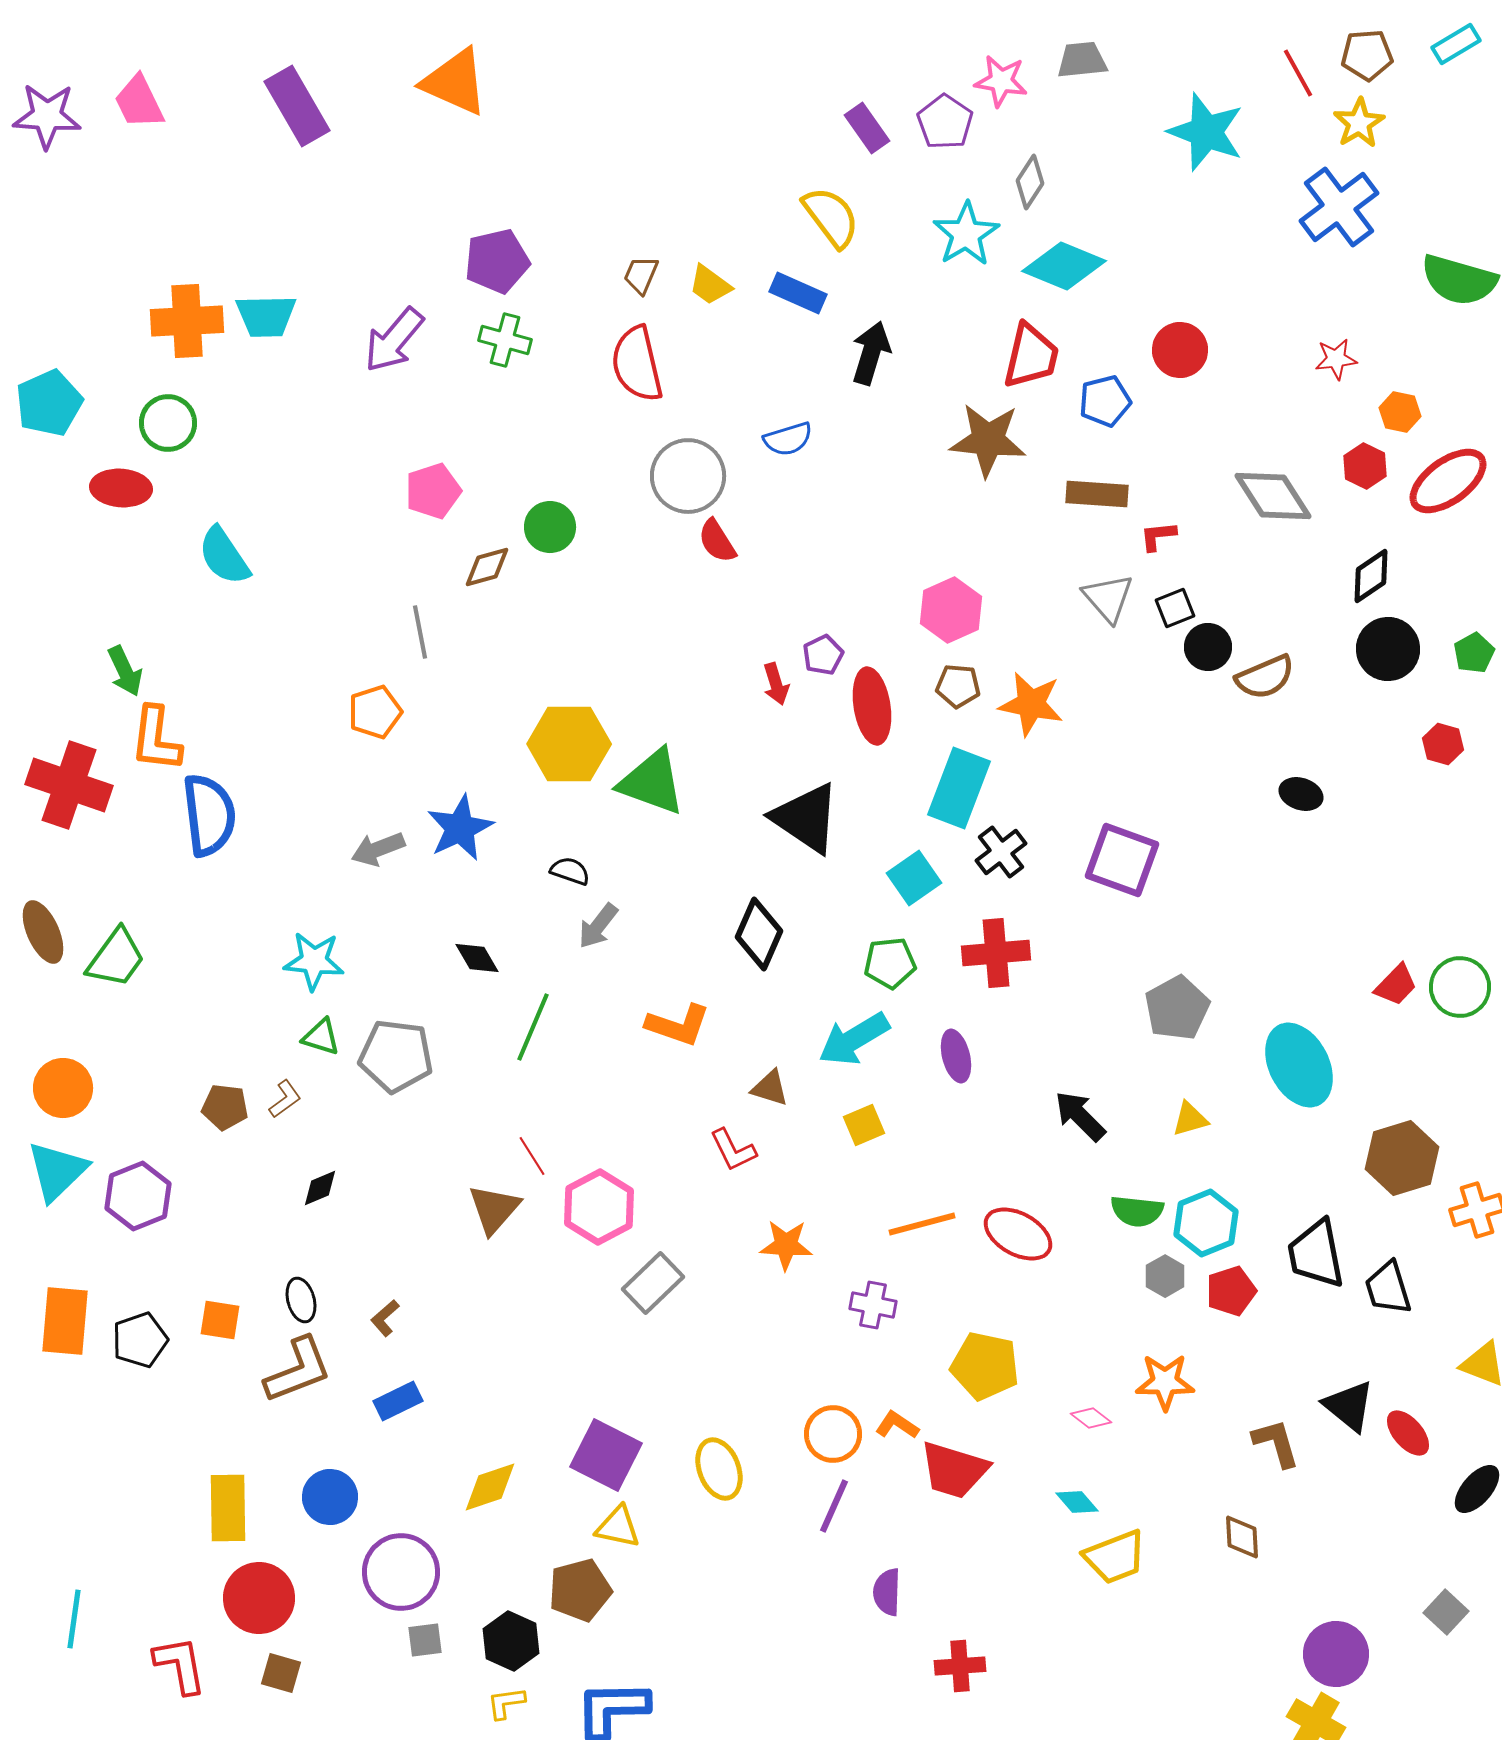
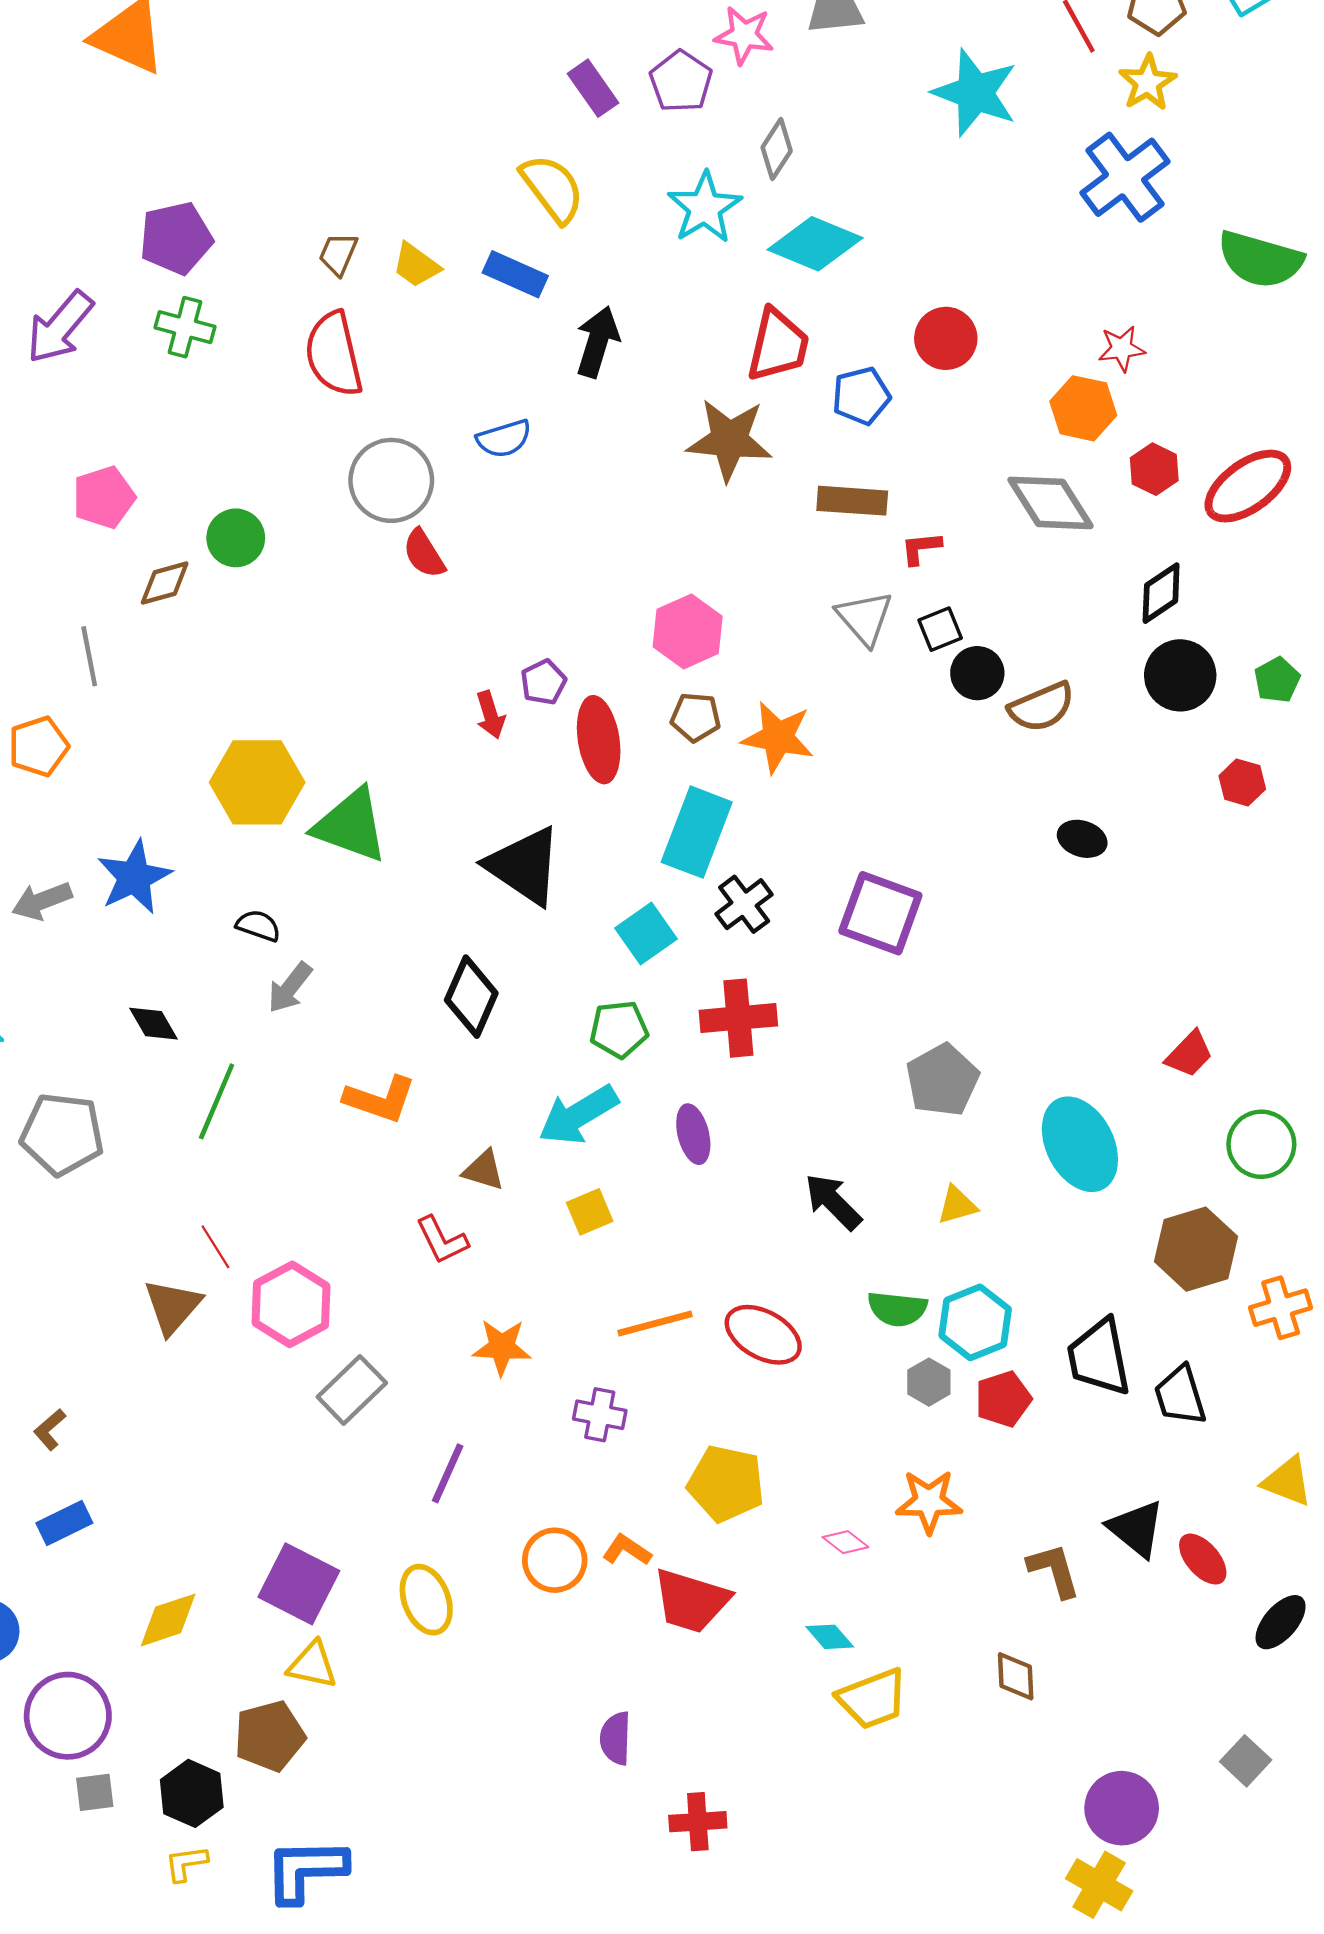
orange hexagon: (1400, 412) -> (1083, 408), moved, size x1.4
green circle: (1460, 987) -> (1261, 1144), moved
purple line: (834, 1506) -> (448, 1473), moved

